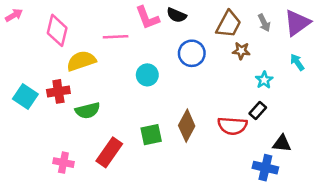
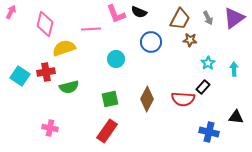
pink arrow: (14, 15) -> (11, 12), turned -32
cyan arrow: (297, 62) -> (234, 69), moved, turned 32
green square: (151, 135) -> (110, 99), moved
black triangle: (282, 143) -> (236, 117), moved
red rectangle: (109, 152) -> (107, 131), moved

